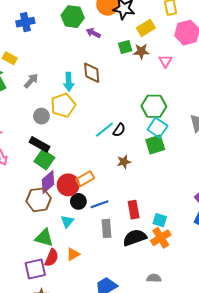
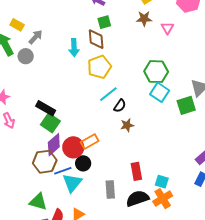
green square: (125, 47) -> (104, 22), moved
gray arrow: (31, 81) -> (36, 37), moved
yellow pentagon: (63, 105) -> (99, 67), moved
gray circle: (41, 116) -> (26, 56), moved
black semicircle: (119, 130) -> (120, 106), moved
green square: (155, 145) -> (186, 105), moved
blue line: (100, 204) -> (63, 171), moved
cyan triangle: (67, 221) -> (72, 183), size x1.5
green triangle: (44, 238) -> (38, 202), moved

